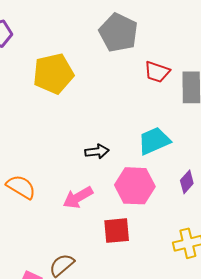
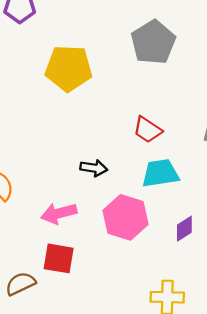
red trapezoid: (157, 72) -> (147, 130), moved
red square: (117, 231) -> (59, 258), moved

